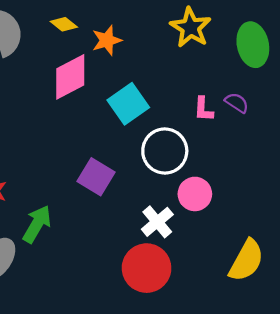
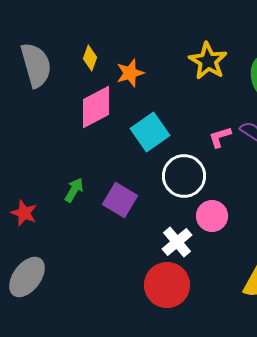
yellow diamond: (64, 24) -> (90, 58), turned 70
pink L-shape: (203, 109) -> (220, 137), turned 70
green arrow: (37, 224) -> (74, 190), moved, size x0.7

